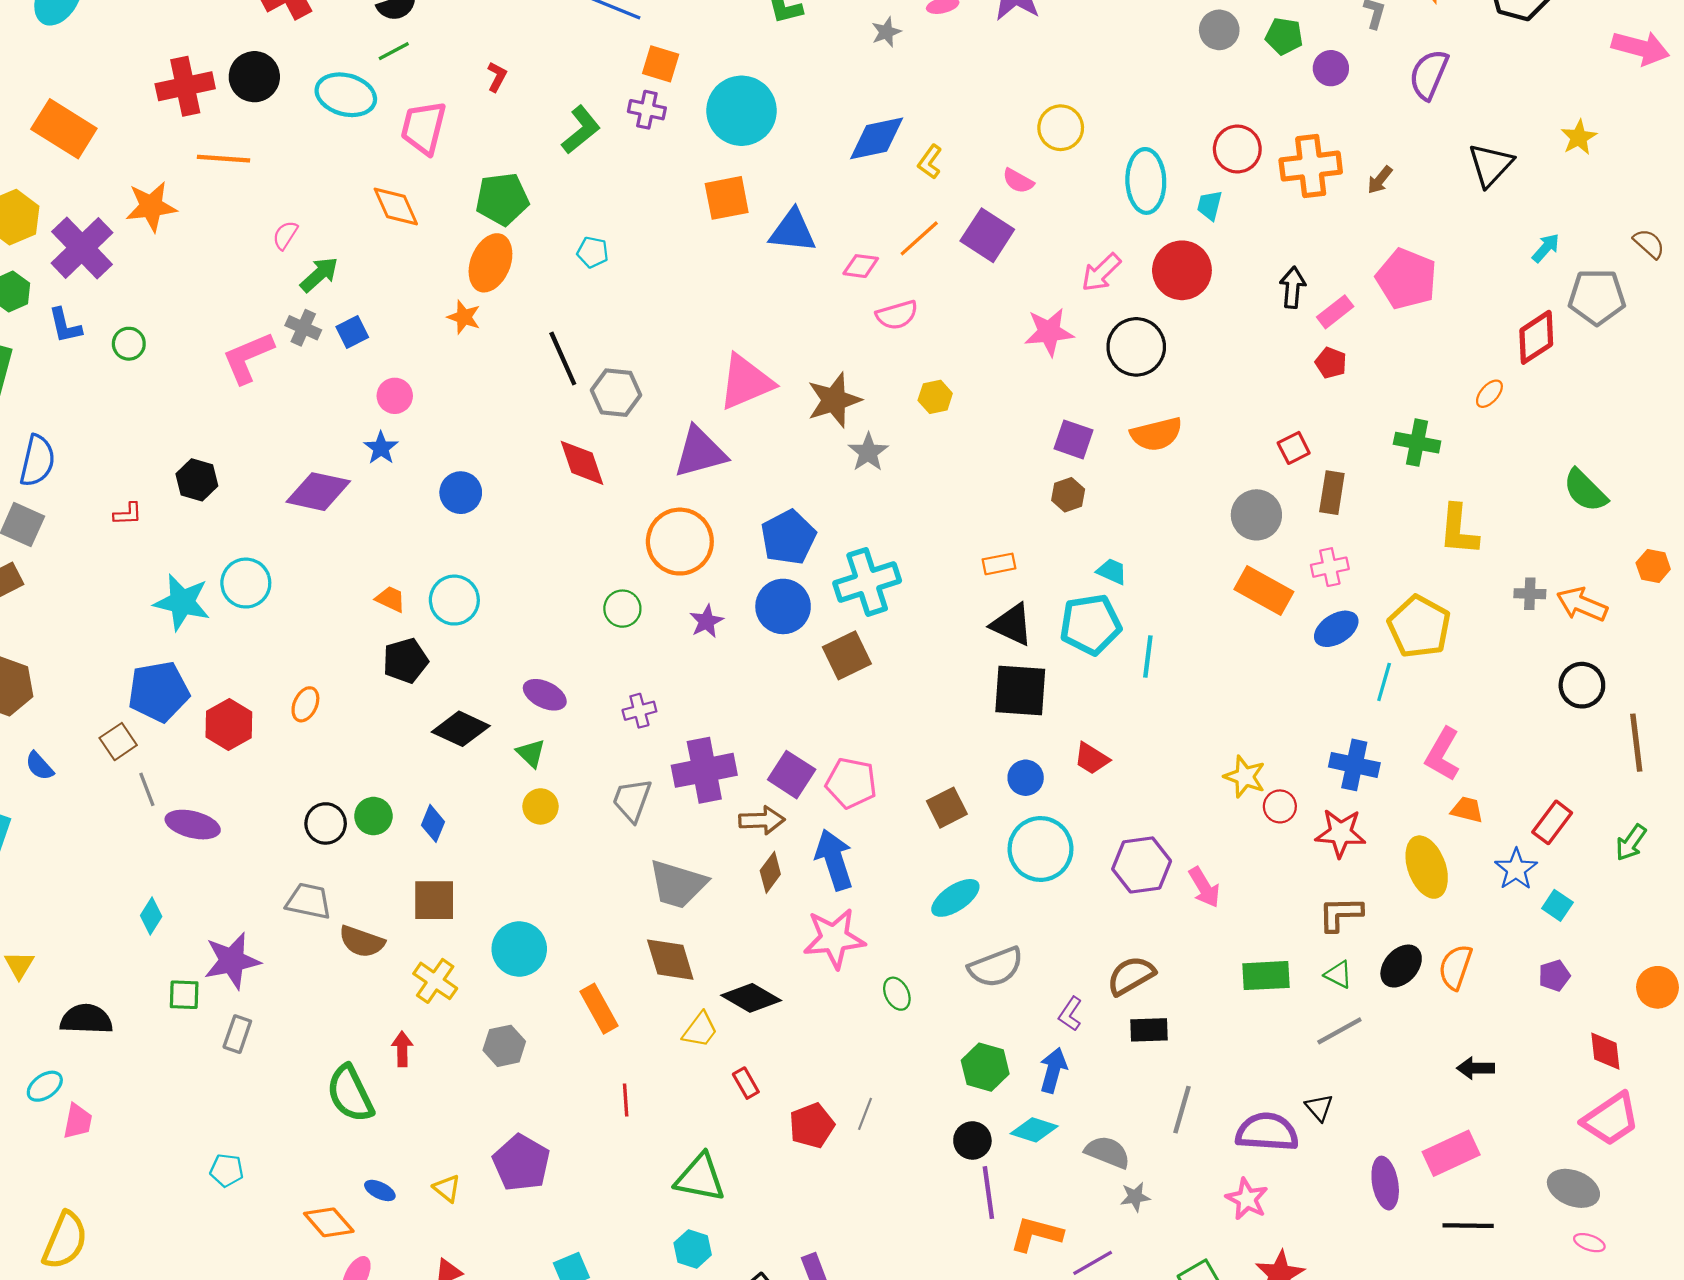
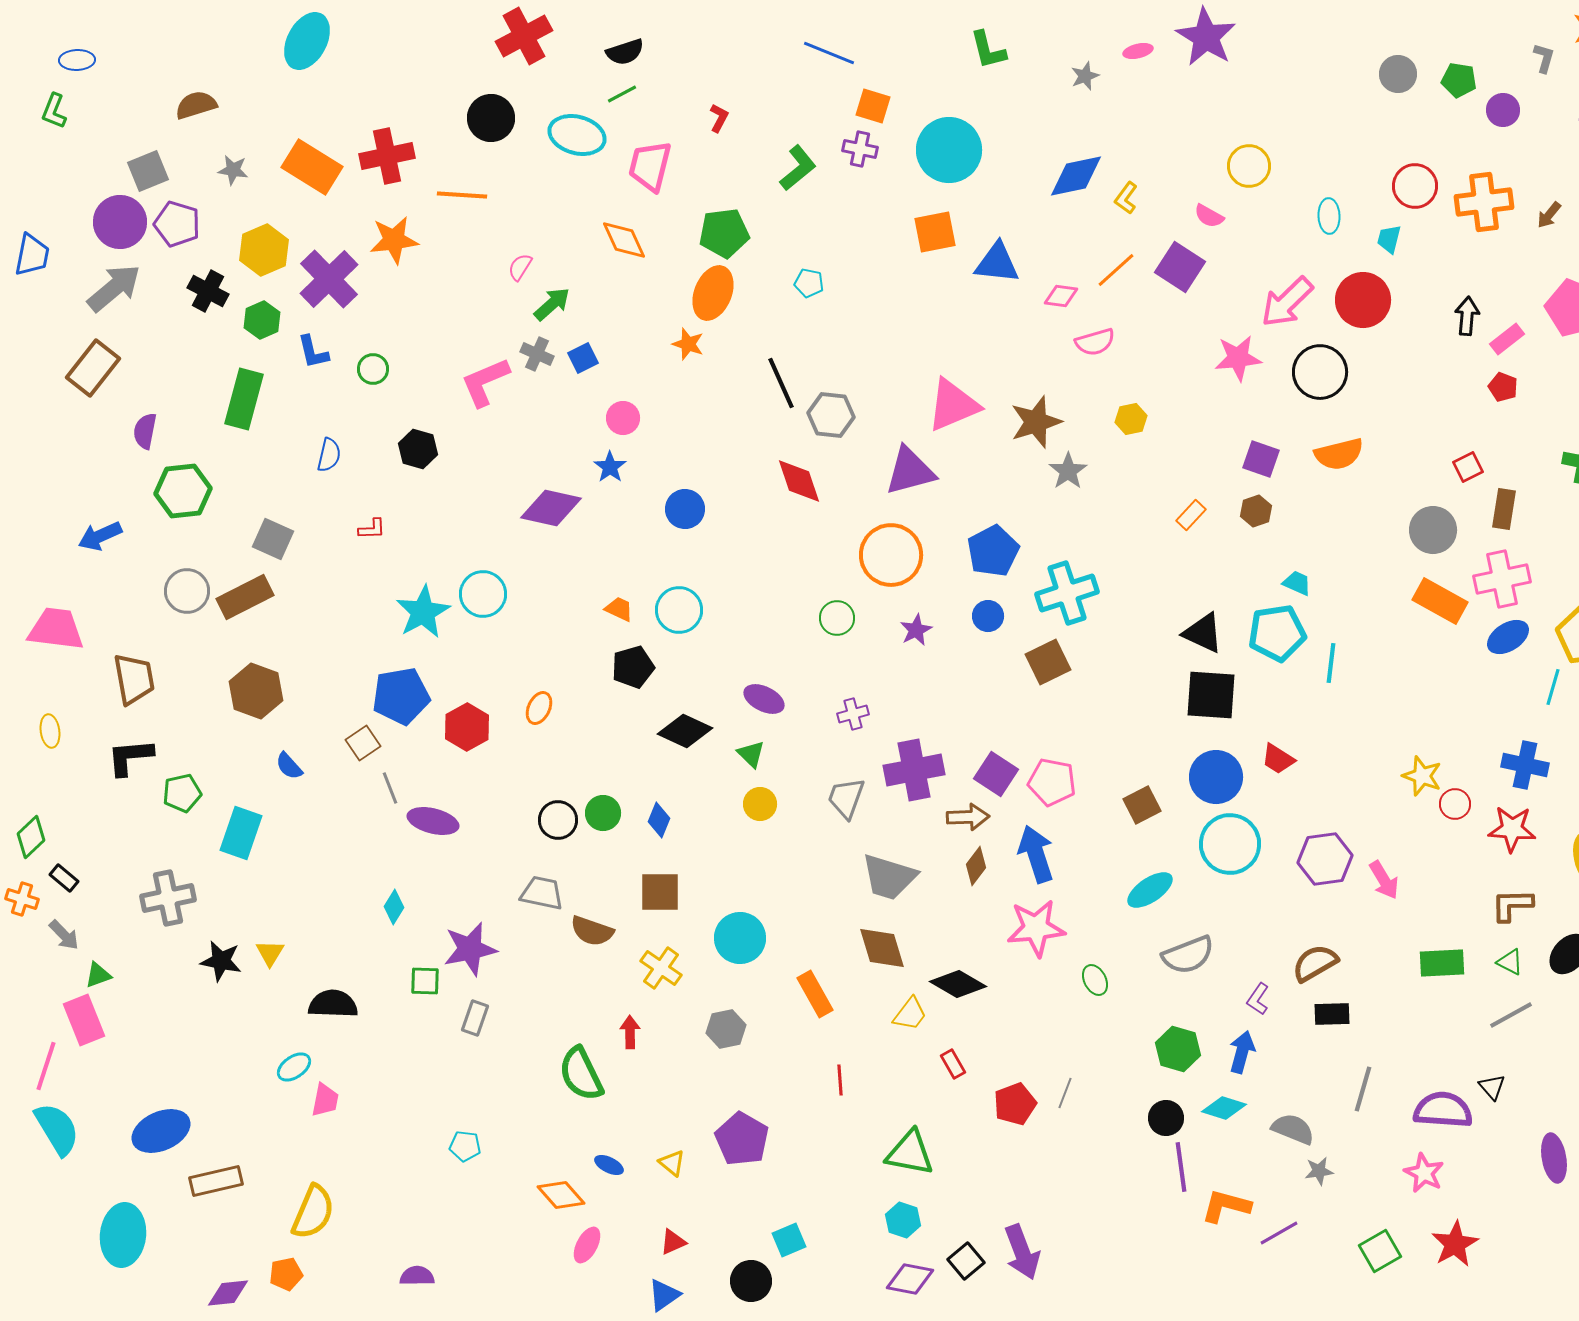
red cross: (185, 86) -> (387, 156), moved
cyan ellipse: (1146, 181) -> (1329, 216), size x0.6
pink arrow: (1101, 272) -> (1287, 302), size x1.4
blue semicircle: (37, 461) -> (329, 455), moved, size x0.7
black hexagon: (197, 480) -> (418, 449), moved
orange rectangle: (999, 564) -> (1191, 515), moved, turned -36
pink cross: (1330, 567) -> (1502, 579), size x1.6
cyan star: (182, 602) -> (423, 612), turned 30
blue circle: (783, 606) -> (988, 616), size x0.6
blue circle: (1026, 778) -> (1216, 777), size x1.6

